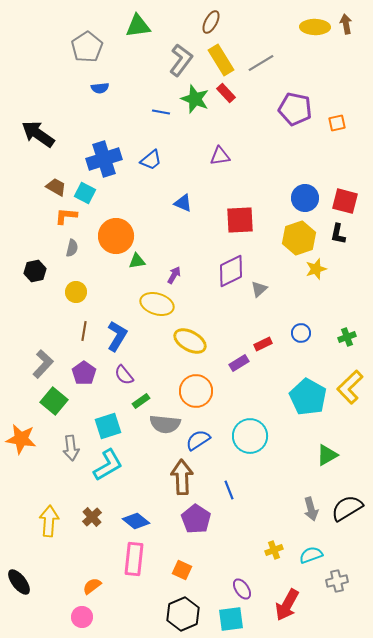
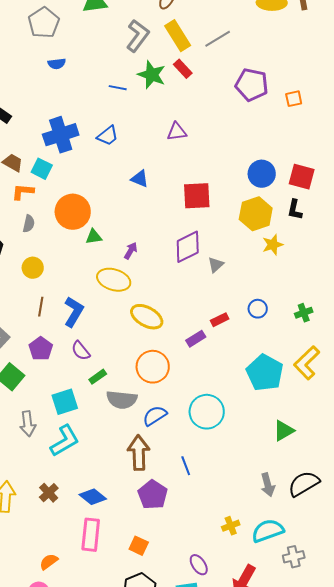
cyan semicircle: (311, 555) -> (268, 531), size x1.4

